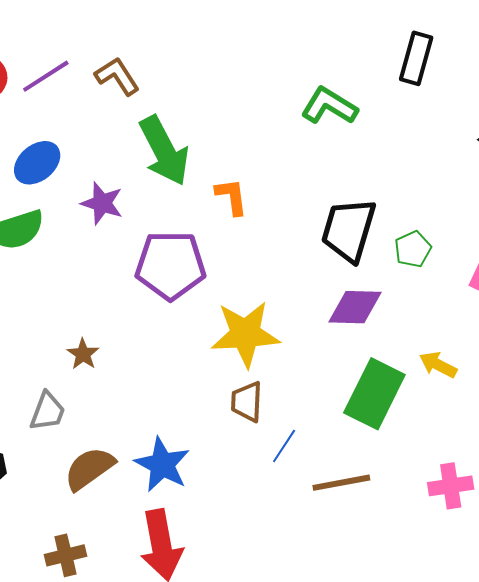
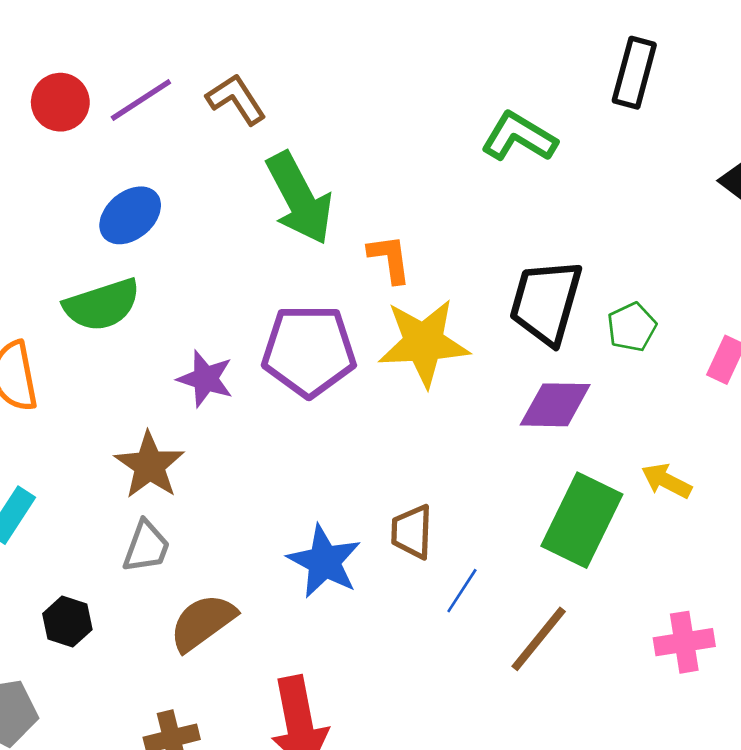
purple star: (102, 203) -> (205, 379), moved
yellow star: (245, 334) -> (424, 343), moved
brown star: (83, 354) -> (149, 465), moved, size x1.6
blue star: (162, 465) -> (324, 561), moved
brown line: (341, 483) -> (539, 639), turned -40

